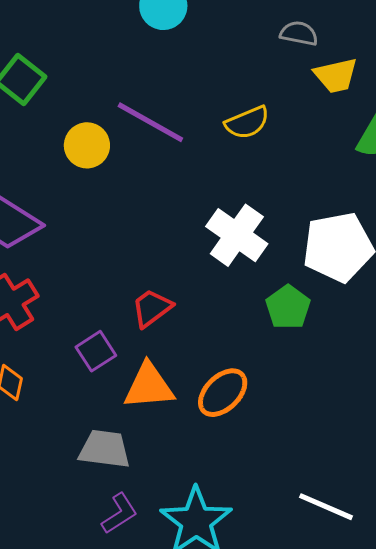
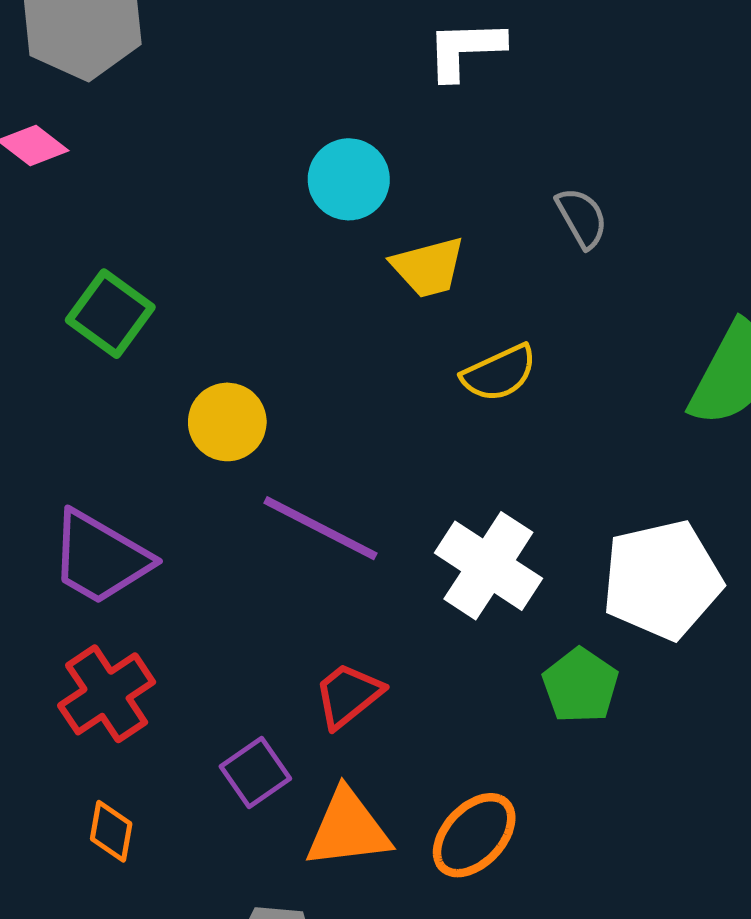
gray semicircle: (299, 33) -> (582, 218), turned 51
yellow trapezoid: (336, 75) -> (428, 267), moved
purple line: (150, 122) -> (320, 528), moved

